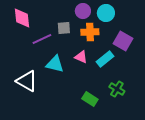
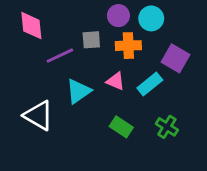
cyan triangle: (55, 64) -> (78, 91), turned -48
green rectangle: (90, 99) -> (121, 127), moved

